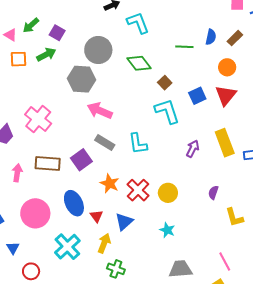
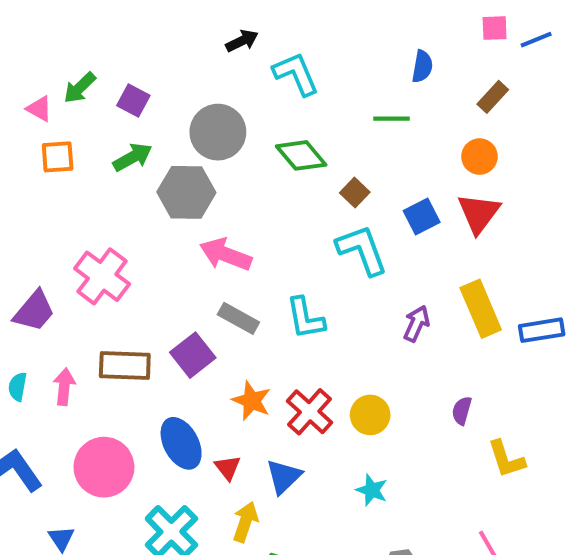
blue semicircle: (211, 37) -> (422, 66), moved
green arrow: (46, 55) -> (133, 157), moved

